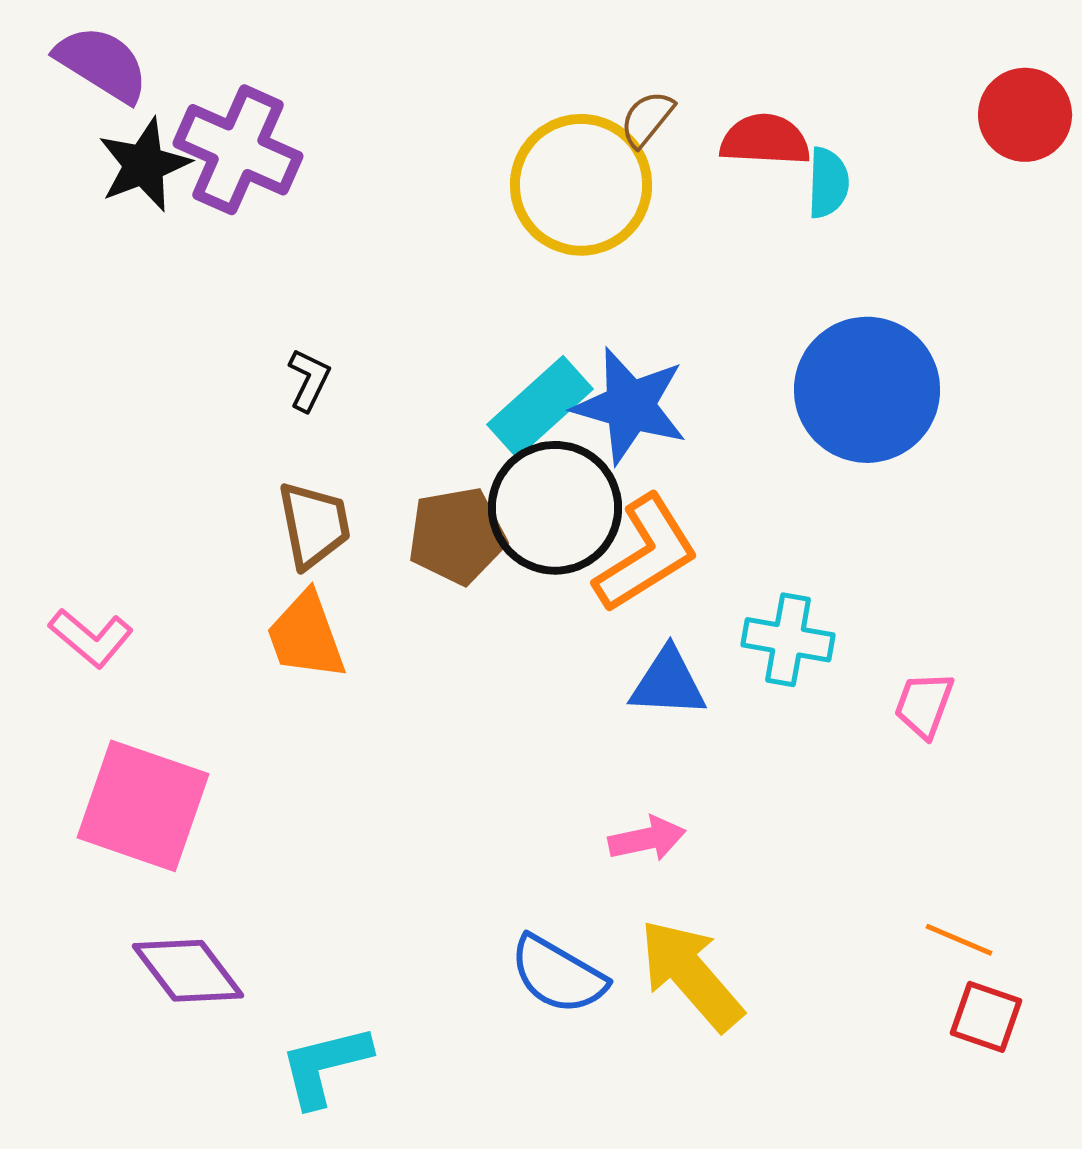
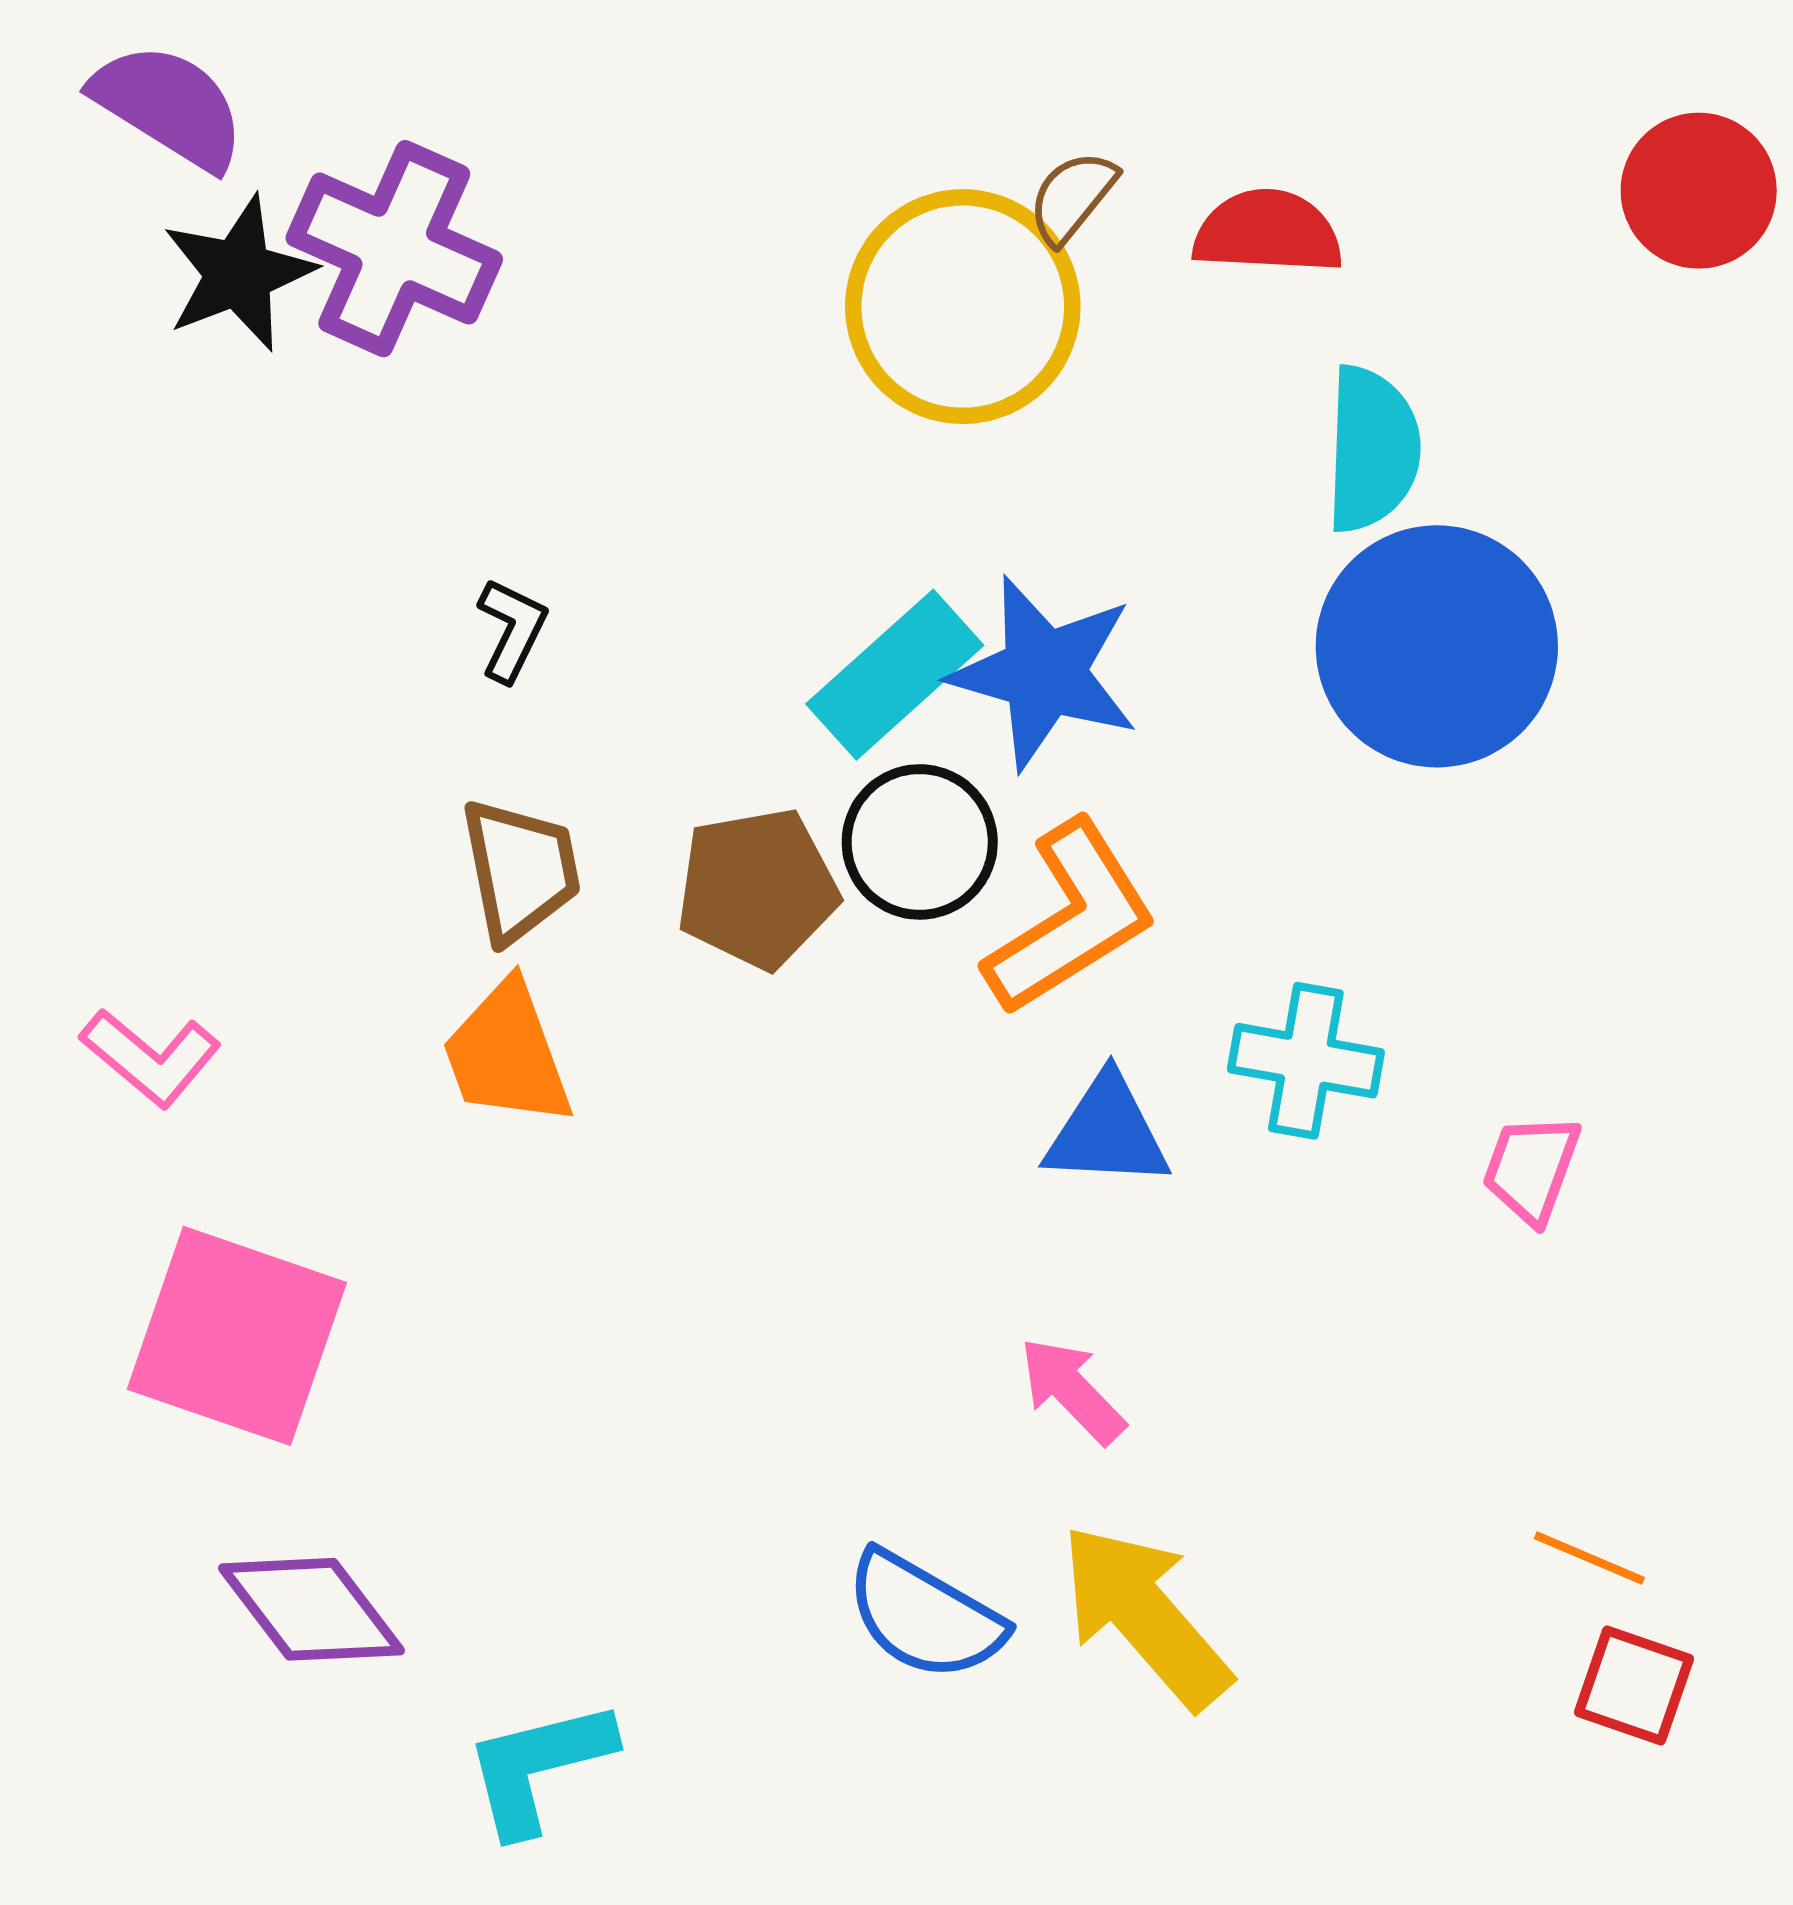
cyan semicircle: (828, 183) -> (1372, 449), moved, size x1.4
black circle: (555, 508) -> (920, 842), size x0.7
pink arrow: (647, 839) -> (1072, 1391), turned -122

